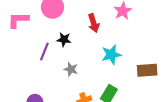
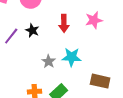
gray star: (71, 69) -> (49, 61), moved

